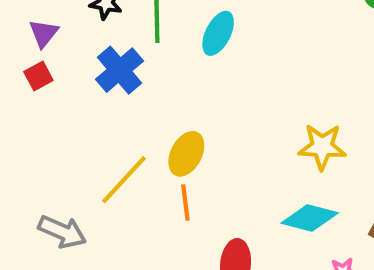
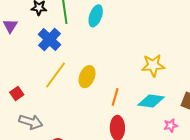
red square: (38, 76) -> (17, 94), moved
yellow line: (124, 180) -> (55, 75), moved
orange line: (185, 203) -> (115, 97), moved, turned 30

